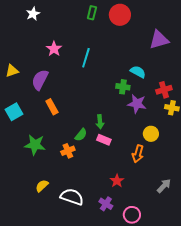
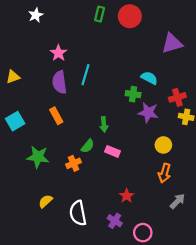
cyan line: (86, 58) -> (85, 75), moved
purple semicircle: (40, 80) -> (60, 82), moved, turned -35
green arrow: (100, 122) -> (104, 124), moved
orange arrow: (138, 154) -> (164, 173), moved
white semicircle: (72, 197) -> (78, 213), turned -120

